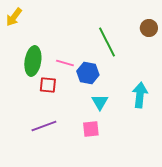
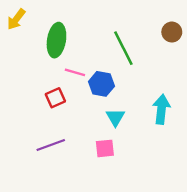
green ellipse: (33, 61) -> (56, 40), moved
red square: (48, 85) -> (55, 98), turned -30

